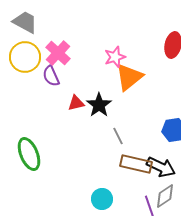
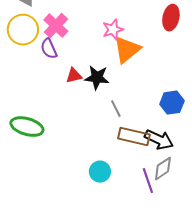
black star: (99, 105) -> (97, 78), turned -30
green ellipse: (29, 154) -> (27, 127), turned -52

